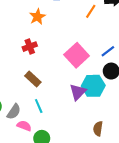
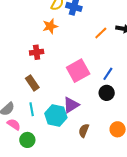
blue line: (108, 51) -> (108, 74), turned -32
cyan hexagon: (93, 86) -> (56, 116), moved
brown semicircle: (98, 129) -> (84, 131), moved

